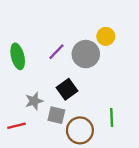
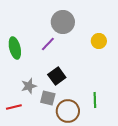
yellow circle: (106, 36) -> (99, 41), moved
gray circle: (86, 54) -> (63, 22), moved

